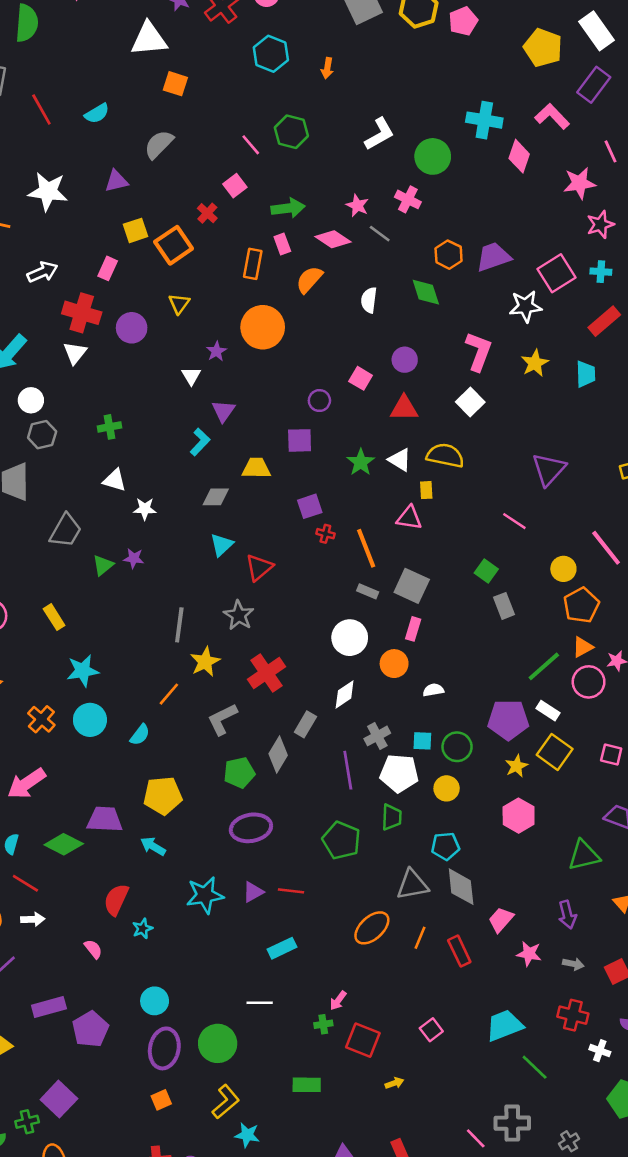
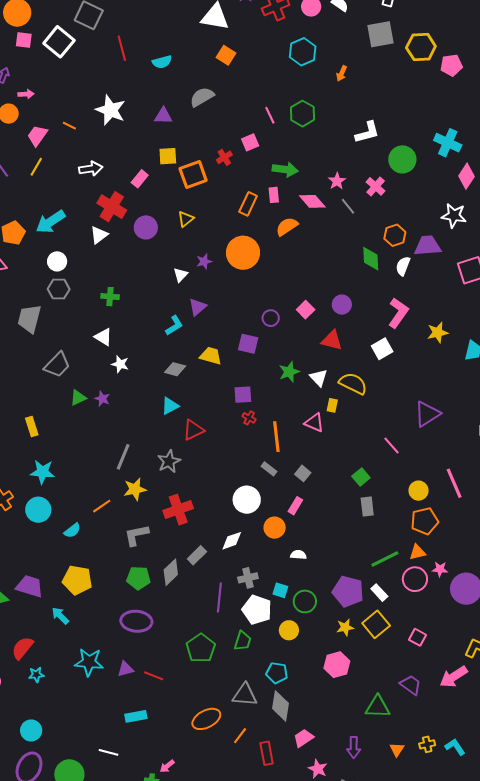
white semicircle: (369, 300) -> (403, 266), moved
white star: (526, 306) -> (454, 216), moved
gray square: (412, 586) -> (303, 473), size x0.6

